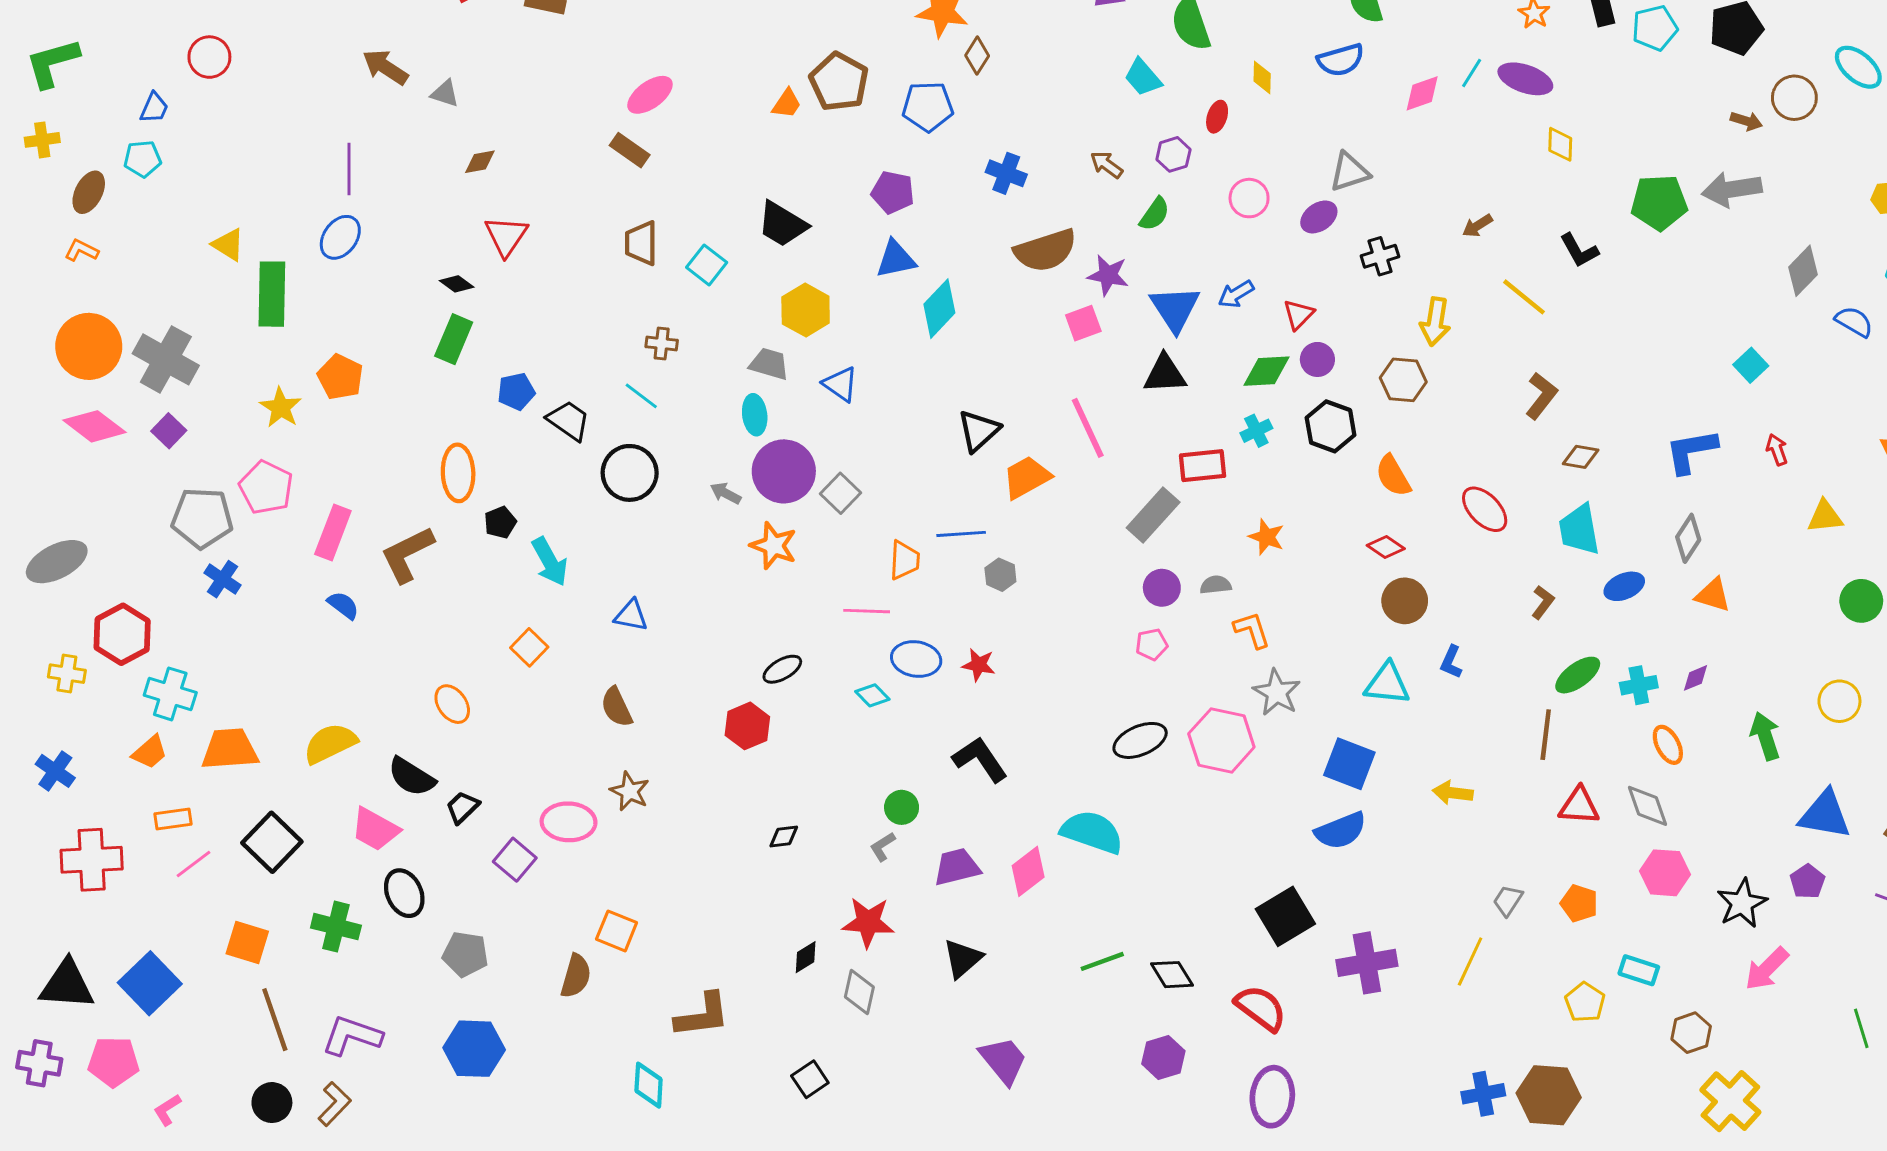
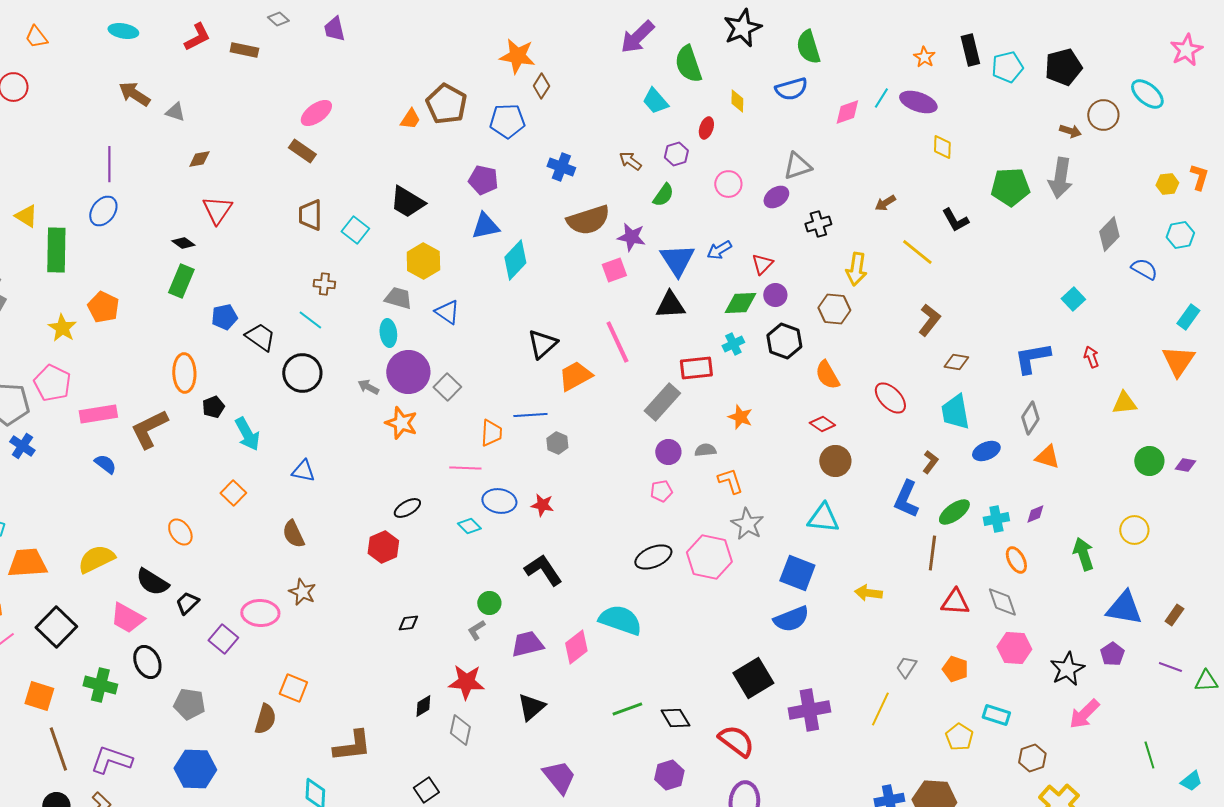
gray arrow: (1732, 189) -> (1060, 178), turned -72
pink rectangle: (333, 533) -> (98, 414), turned 60
blue L-shape: (1451, 662) -> (906, 499), moved, size x1.6

